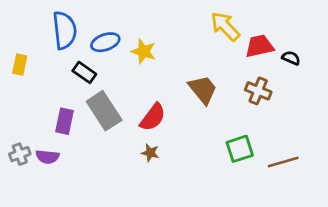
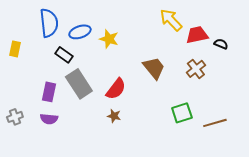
brown cross: (258, 91) -> (196, 69), turned 30
purple semicircle: (47, 157) -> (49, 119), moved

